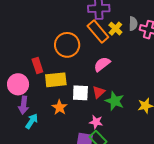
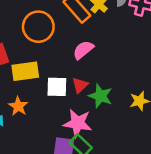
orange star: (60, 107) -> (18, 106), moved
pink star: (96, 122) -> (78, 123), size x1.6

